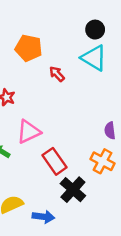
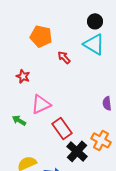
orange cross: (102, 161) -> (101, 140), moved

